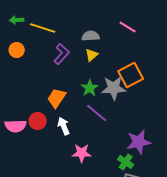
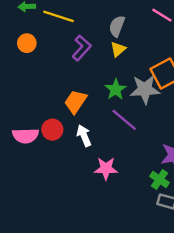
gray semicircle: (91, 36) -> (117, 26), turned -66

